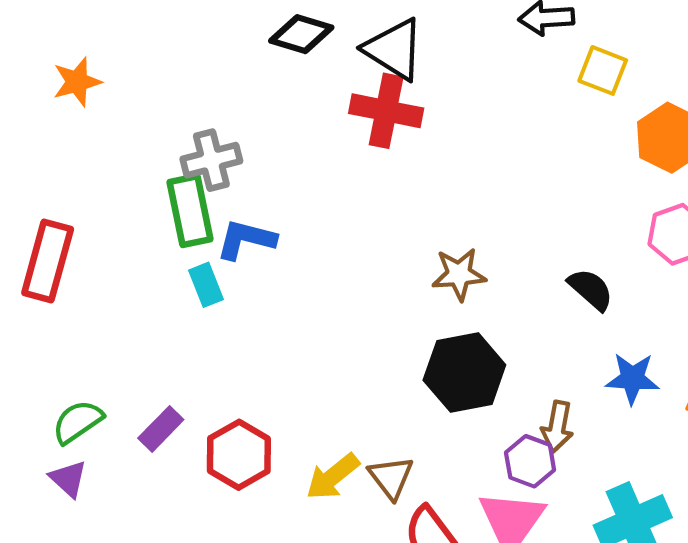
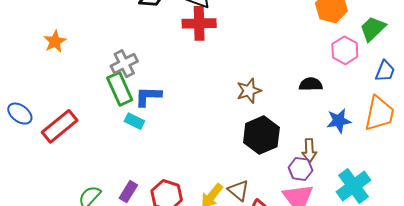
red rectangle: (48, 261) -> (60, 126), turned 48
cyan rectangle: (206, 285) -> (134, 121), turned -30
black semicircle: (591, 289) -> (311, 84), turned -30

